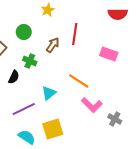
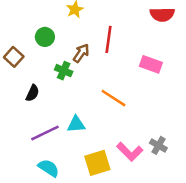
green cross: (30, 61) -> (64, 71), moved
cyan triangle: (49, 93) -> (76, 124), moved, turned 35
pink L-shape: (92, 105) -> (130, 152), moved
yellow square: (53, 129) -> (97, 163), moved

